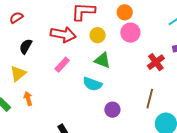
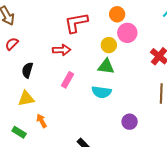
red arrow: (63, 34) -> (62, 50), size x0.7
yellow circle: (98, 35) -> (109, 45), moved
yellow triangle: (18, 74) -> (26, 99), turned 42
purple circle: (112, 110) -> (130, 122), moved

